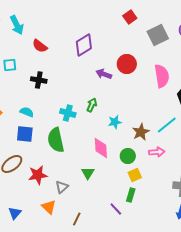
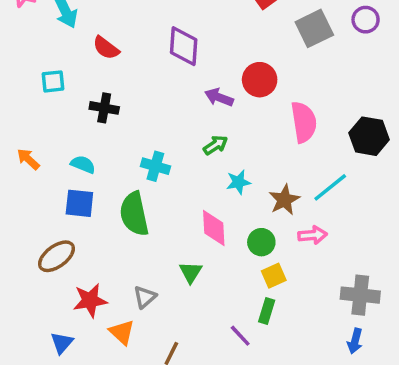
purple diamond: (84, 45) -> (184, 46), turned -55
pink semicircle: (162, 76) -> (304, 122), moved
green arrow: (92, 105) -> (215, 145), moved, turned 32
red star: (38, 175) -> (90, 300), moved

